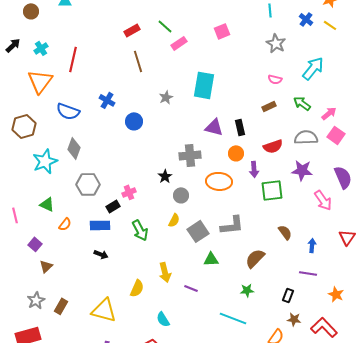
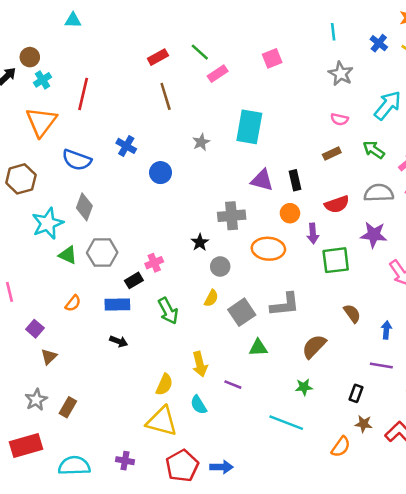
brown circle: (31, 11) -> (30, 57), moved
green triangle: (47, 204) -> (68, 255), moved
yellow triangle: (104, 310) -> (162, 421), moved
cyan semicircle: (163, 319) -> (199, 405), moved

